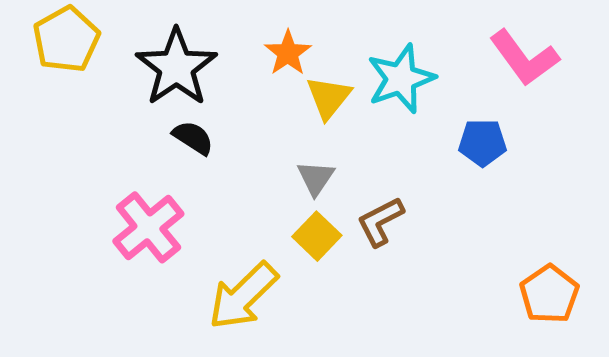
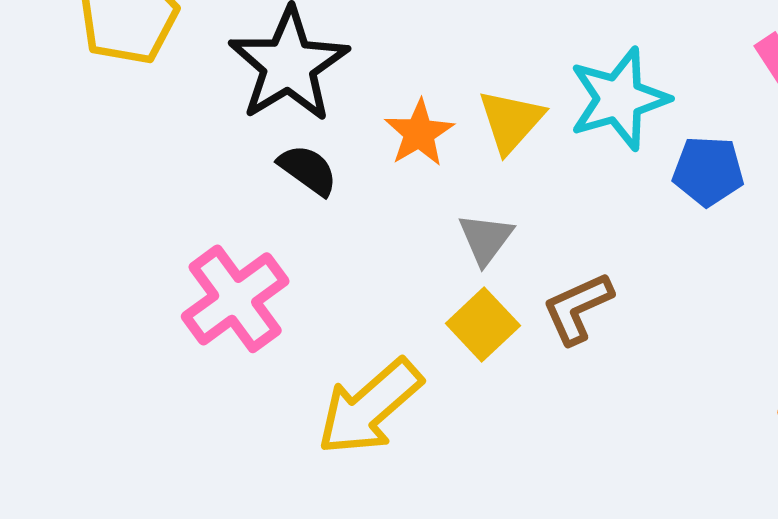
orange star: (288, 53) -> (419, 133), moved
blue pentagon: (482, 143) -> (708, 171), moved

